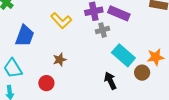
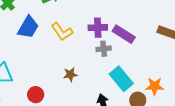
blue trapezoid: (25, 36) -> (28, 27), moved
brown star: (60, 60) -> (70, 74), moved

